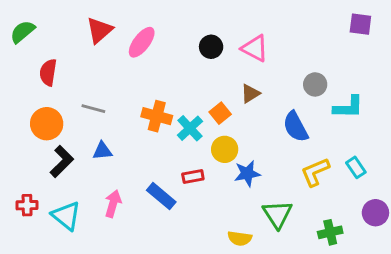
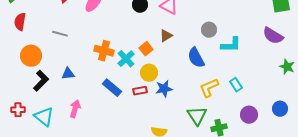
red semicircle: (48, 72) -> (20, 22), moved
gray line: (93, 109) -> (60, 34), moved
red rectangle: (193, 176) -> (140, 91), moved
blue rectangle: (161, 196) -> (112, 88), moved
green triangle: (277, 214) -> (197, 116), moved

